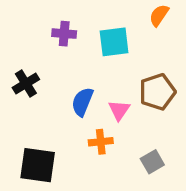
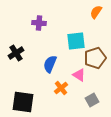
cyan square: (114, 42) -> (76, 41), moved
pink triangle: (119, 110) -> (79, 75), moved, turned -32
orange cross: (101, 142) -> (61, 88), turned -32

